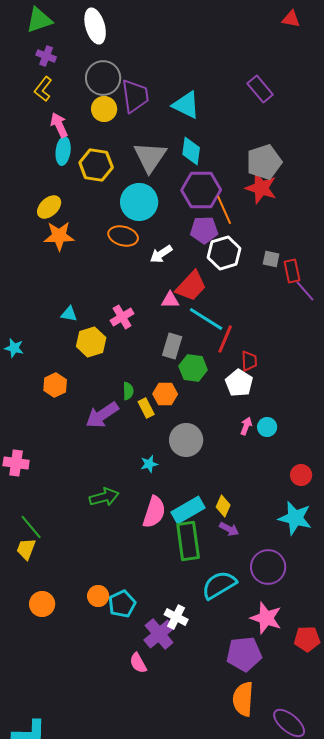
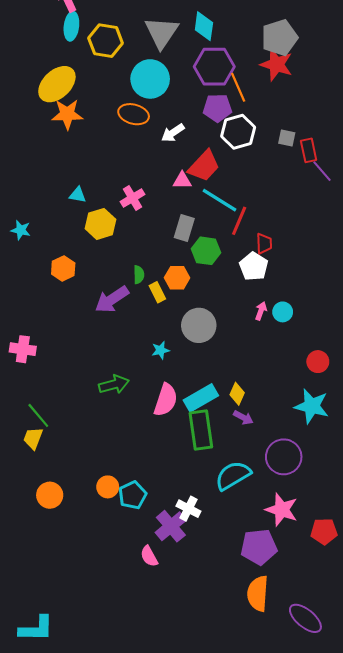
yellow ellipse: (49, 207) -> (57, 84), size x1.5

